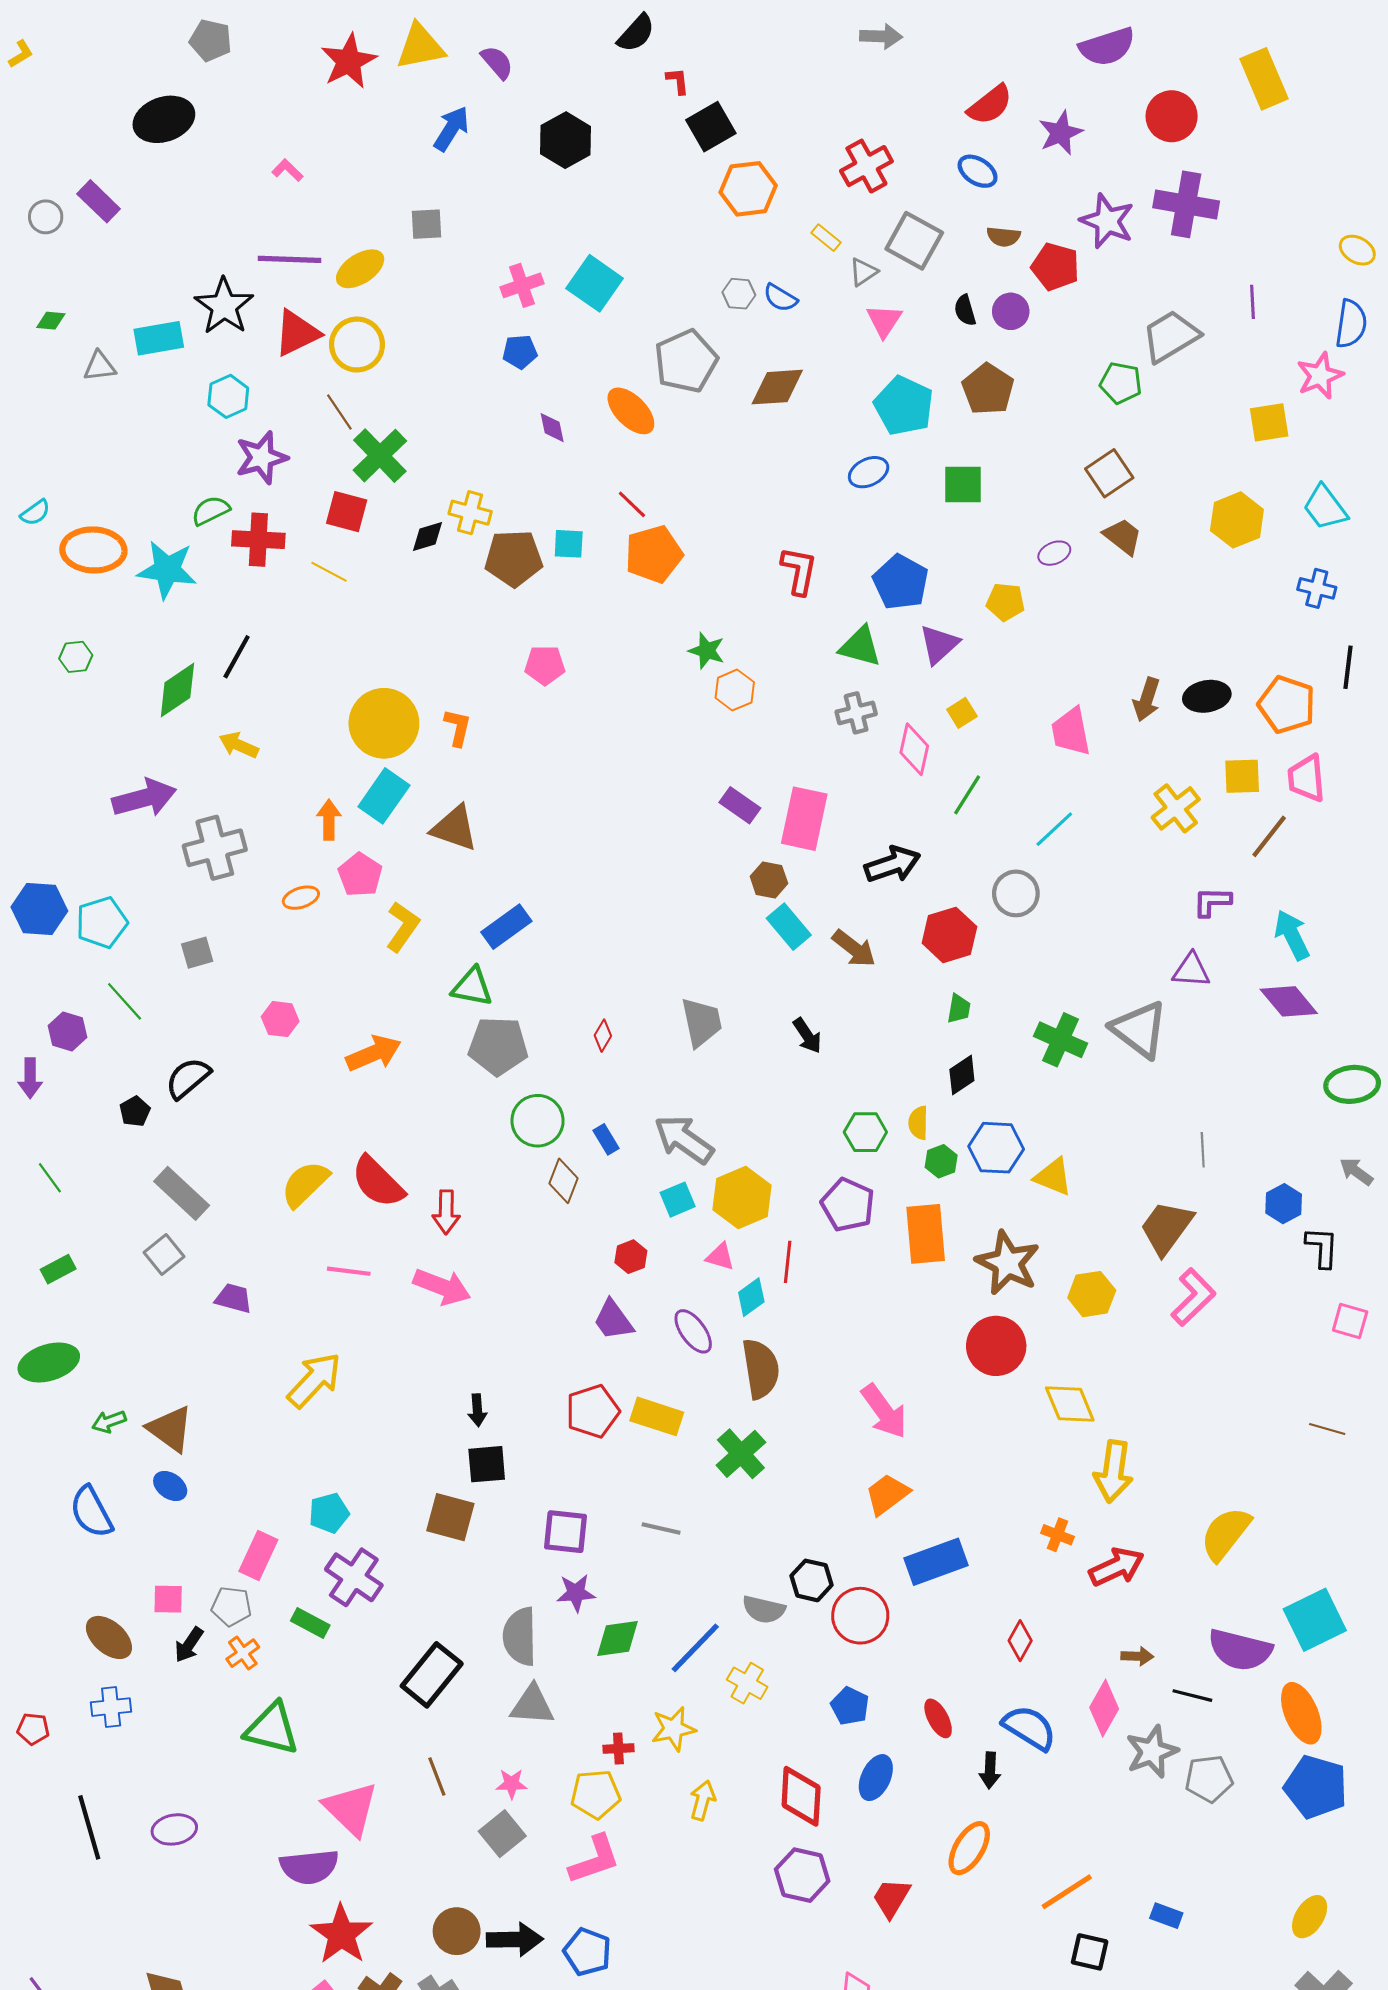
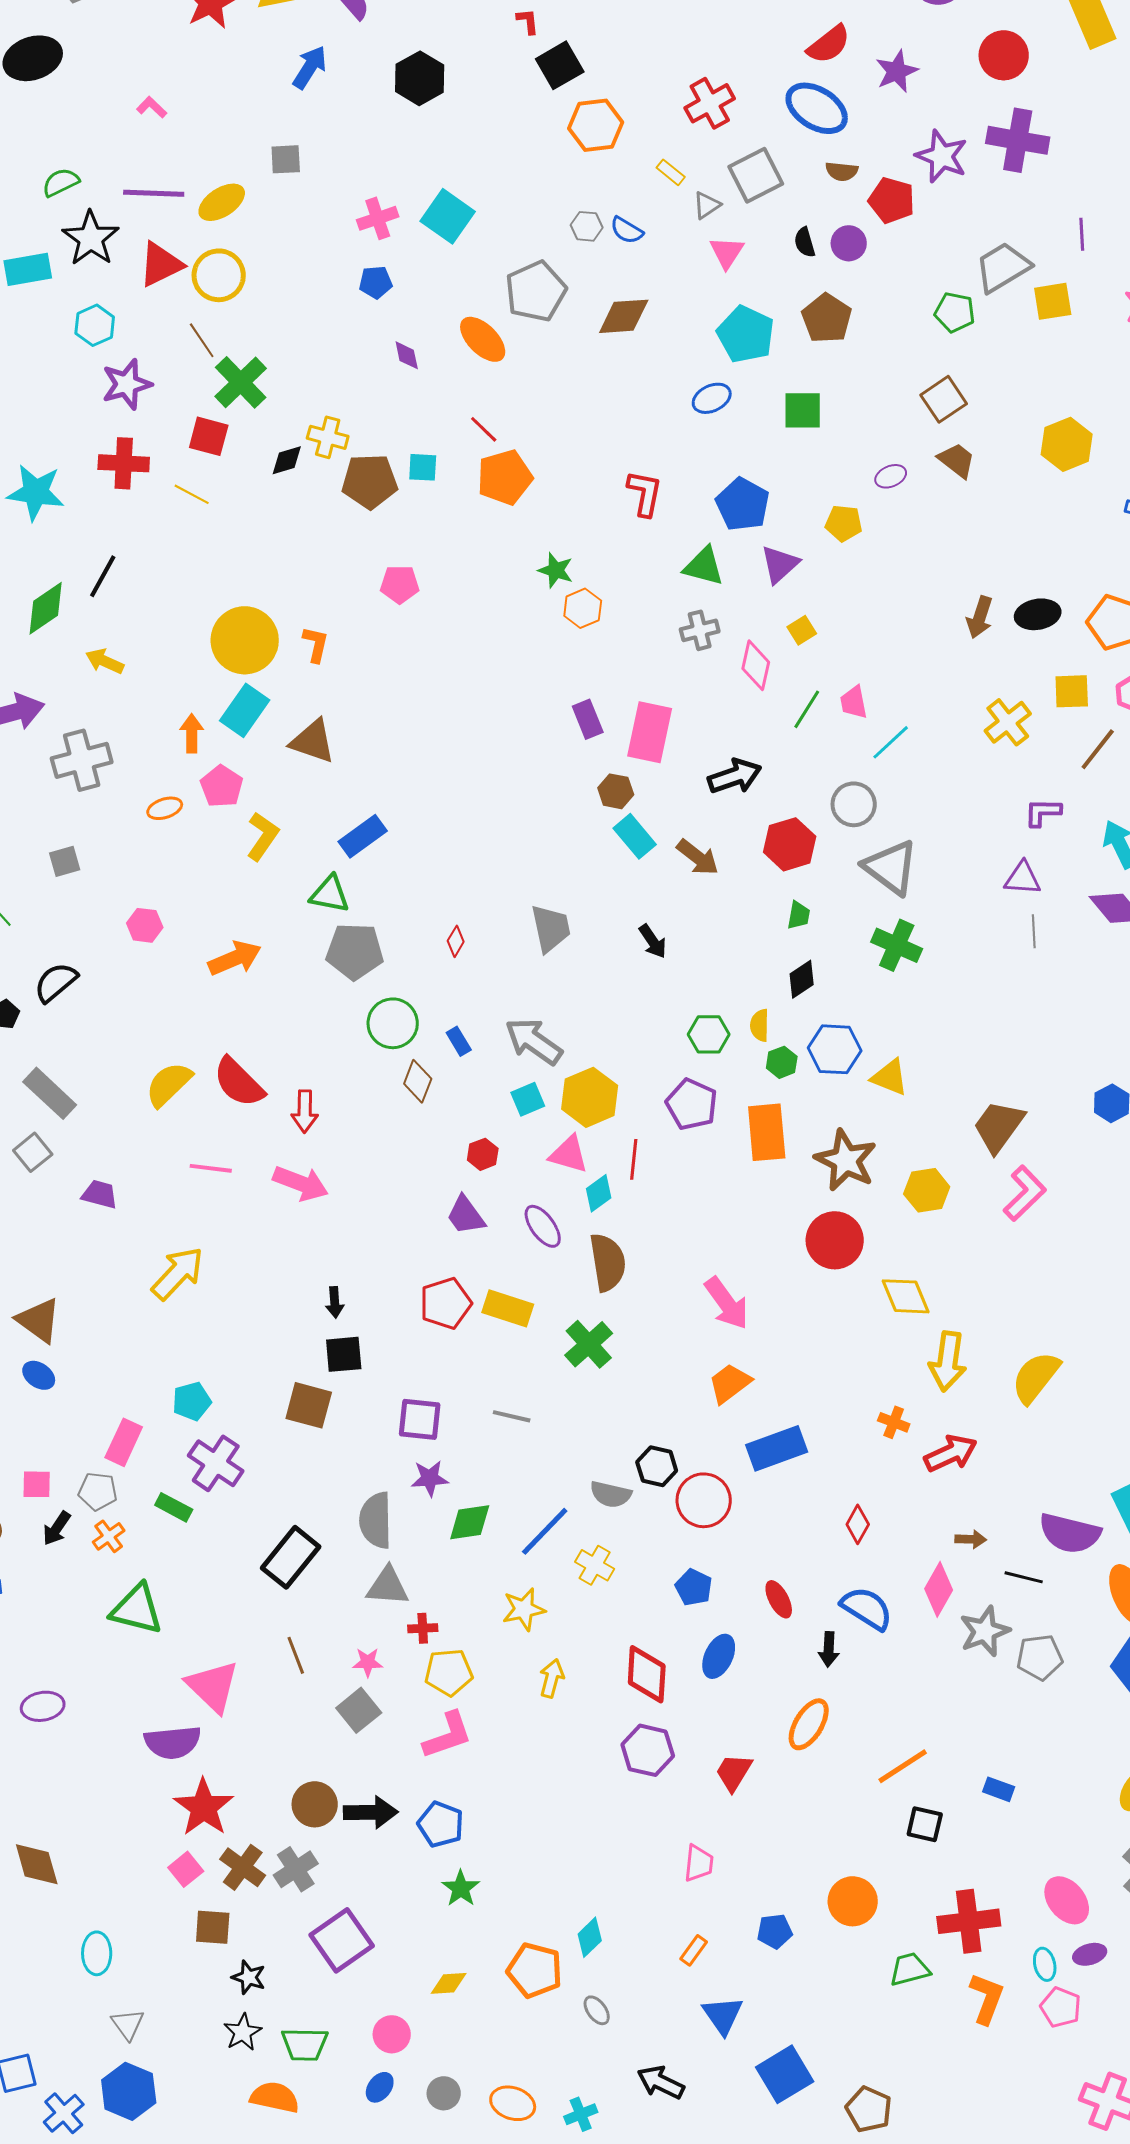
blue ellipse: (978, 171) -> (817, 108), size x1.6
gray square: (914, 241) -> (756, 175), turned 34
yellow square: (1269, 422) -> (1053, 301), moved
green semicircle: (211, 511) -> (61, 182), moved
pink trapezoid: (1071, 732) -> (854, 702), moved, size x0.7
purple rectangle: (740, 805) -> (588, 719), turned 33
gray triangle: (1139, 1029) -> (891, 867), moved
gray line: (1203, 1150) -> (1034, 931), moved
pink triangle: (720, 1257) -> (569, 1154), size x1.4
yellow semicircle: (1226, 1534) -> (1036, 1377), moved
red cross: (618, 1749) -> (423, 1628), moved

